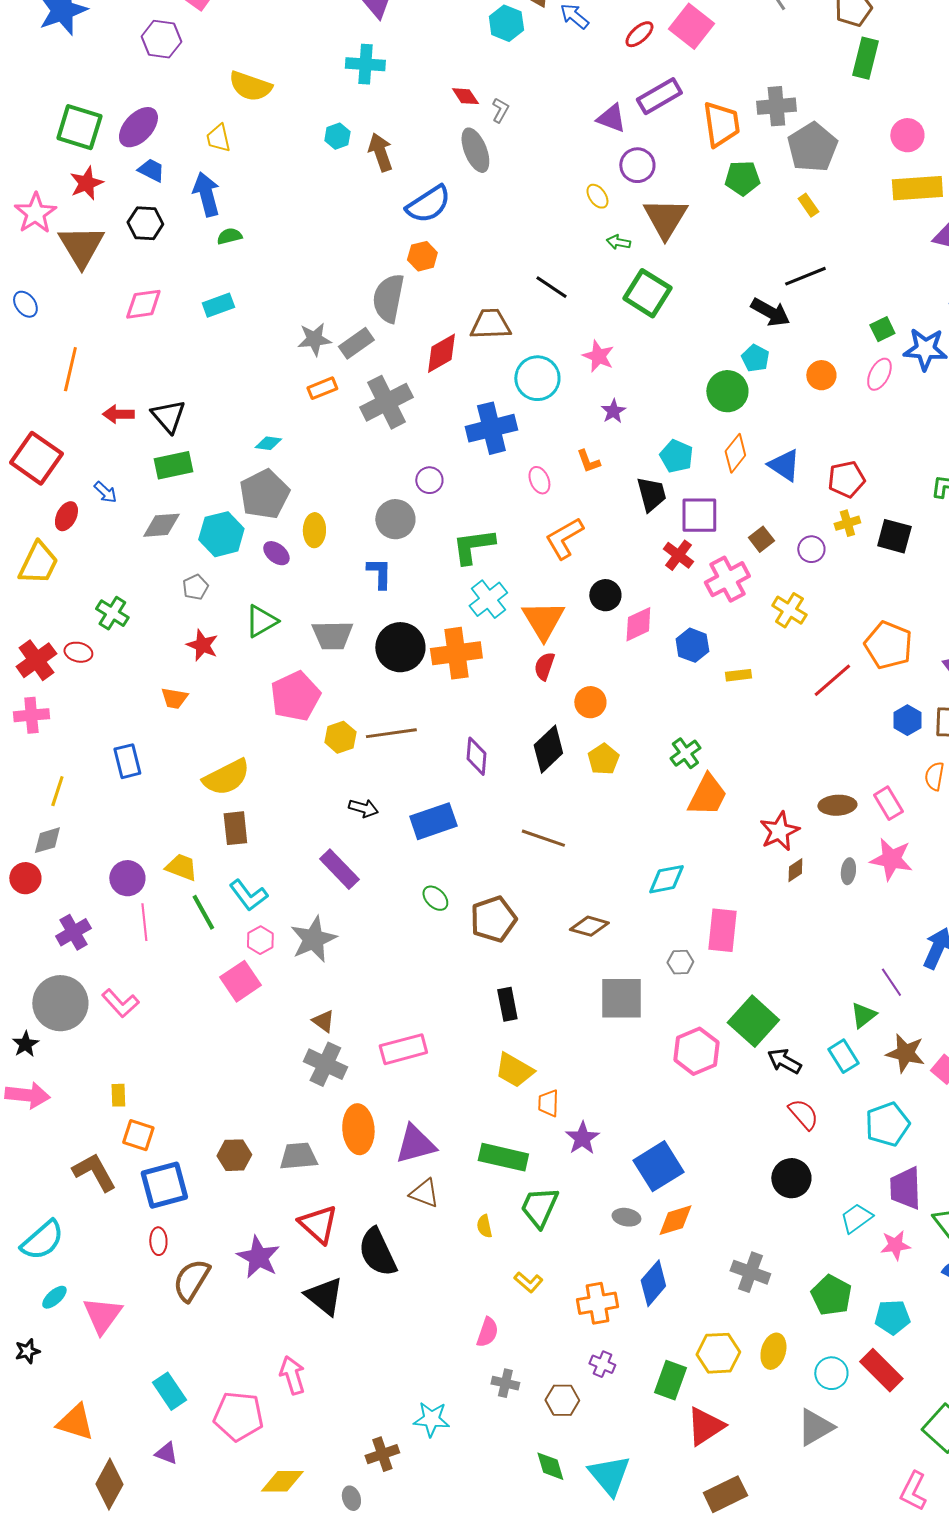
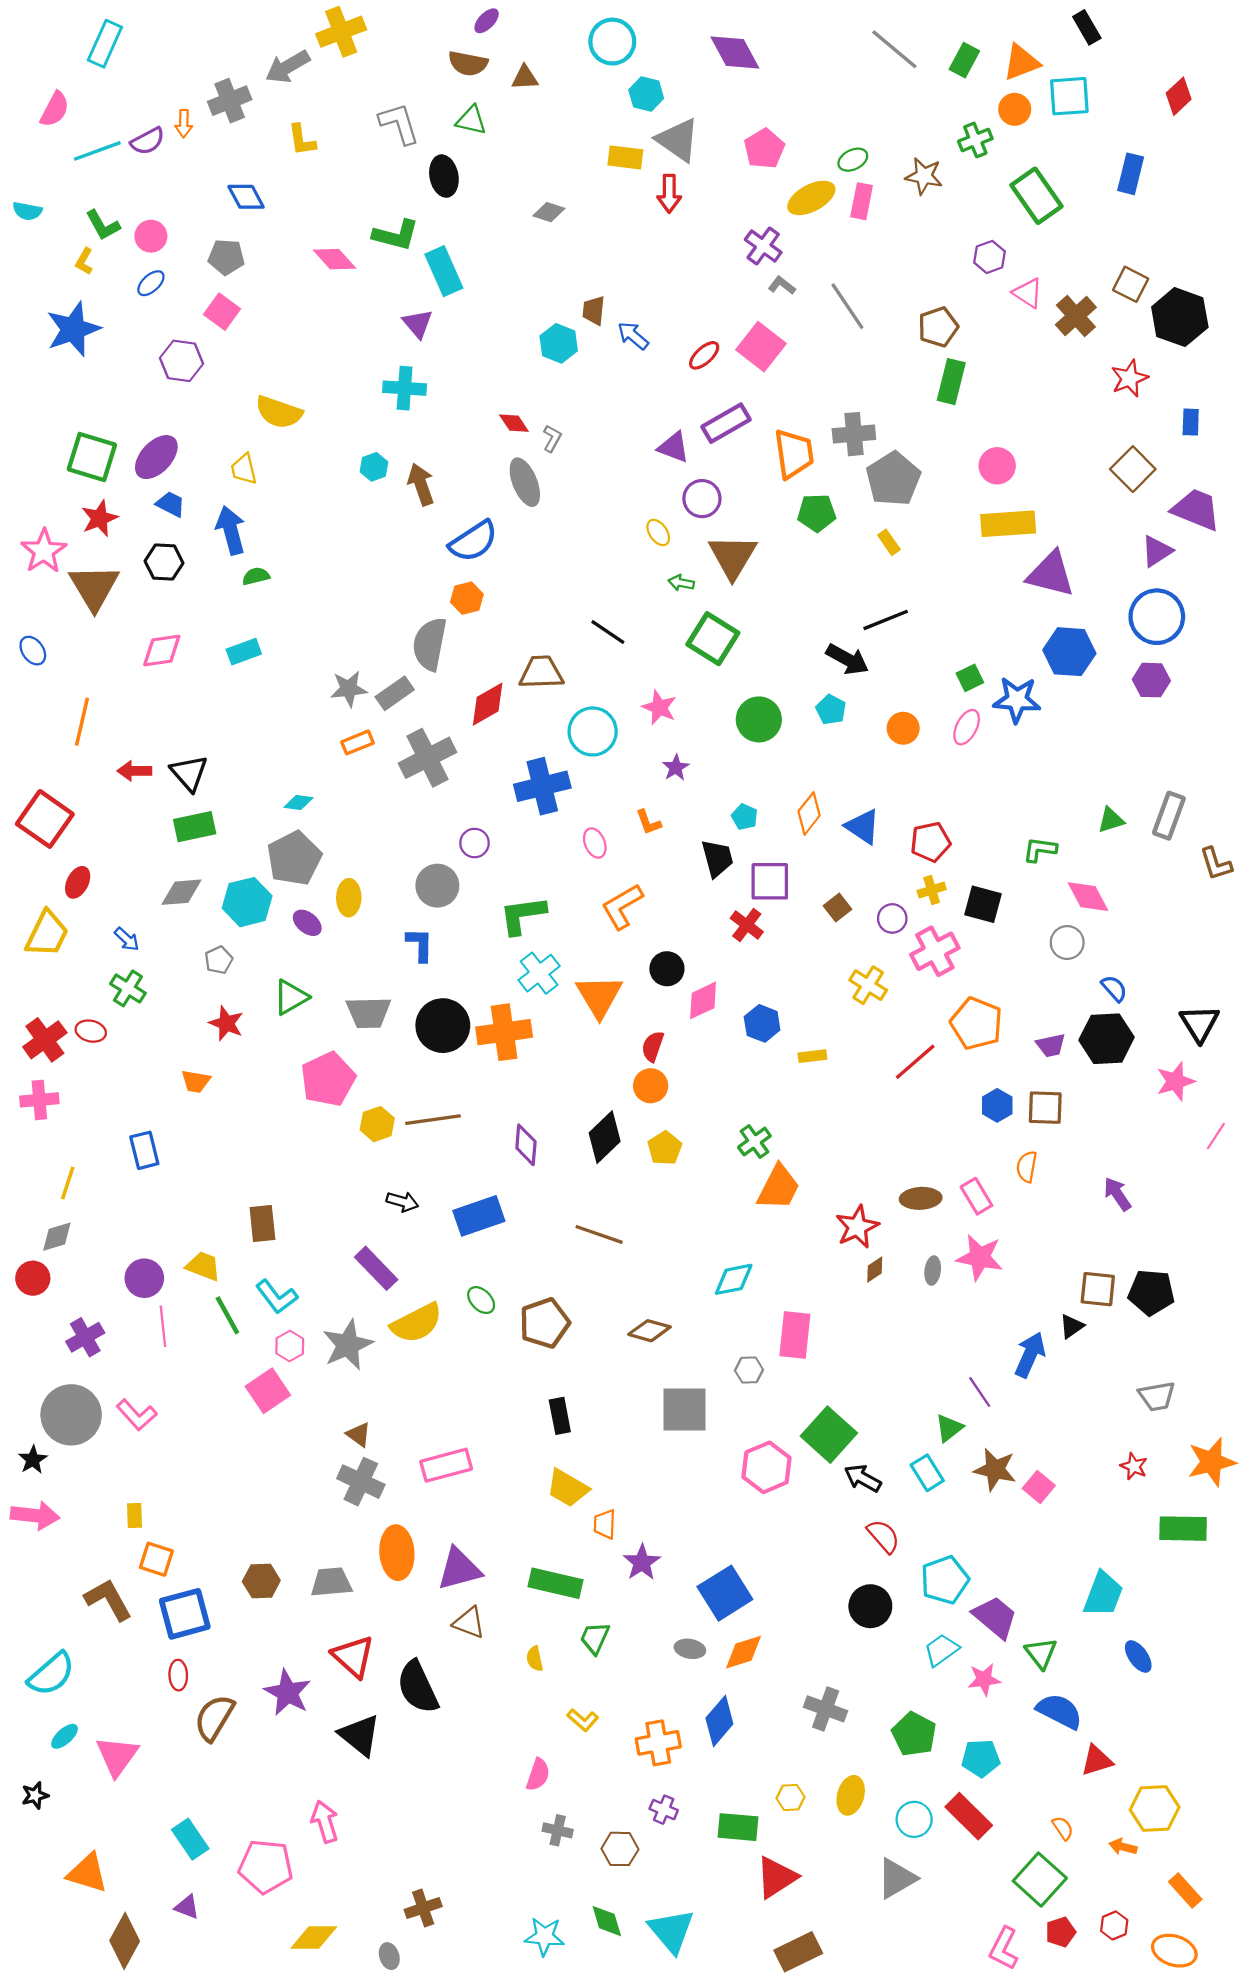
green circle: (727, 391) -> (759, 719), moved
cyan pentagon: (676, 456) -> (745, 817), size x0.7
blue arrow: (105, 492) -> (127, 939), moved
pink cross: (727, 579) -> (935, 951), moved
red semicircle: (544, 666) -> (653, 1046), moved
yellow semicircle: (226, 777) -> (417, 1323), moved
cyan pentagon: (887, 1124) -> (945, 1580), moved
purple trapezoid: (905, 1188) -> (995, 1617), turned 132
green trapezoid: (539, 1207) -> (595, 1638), size x0.7
yellow hexagon: (718, 1353) -> (791, 1798), size x0.6
green rectangle: (670, 1380) -> (738, 1827), turned 75
cyan star: (431, 1419) -> (545, 1936), moved

